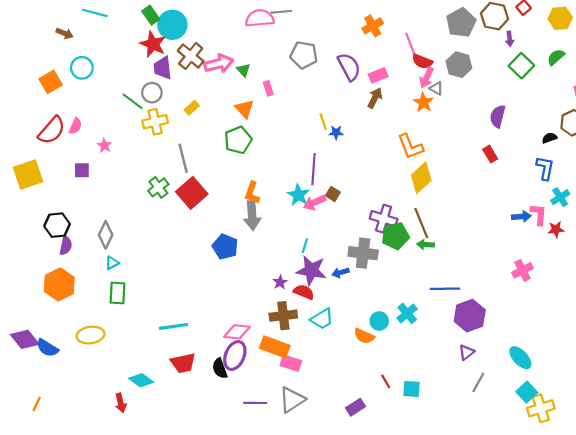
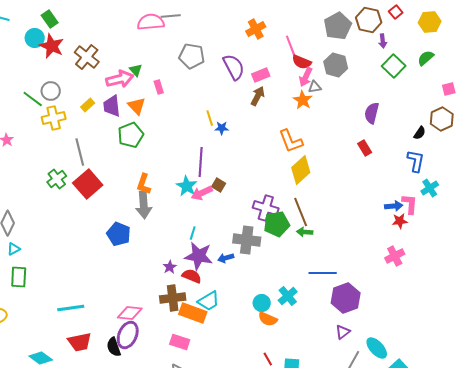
cyan circle: (172, 25) -> (35, 38), moved, size x0.7
pink arrow: (219, 64) -> (120, 79), moved
purple trapezoid: (163, 68) -> (112, 106), moved
gray triangle: (436, 88) -> (315, 87), turned -40
black semicircle: (549, 138) -> (420, 133), turned 144
red star: (556, 229) -> (400, 221), moved
orange semicircle: (364, 336) -> (268, 319), moved
orange rectangle: (275, 347) -> (193, 313), moved
cyan ellipse: (520, 358) -> (377, 348), moved

